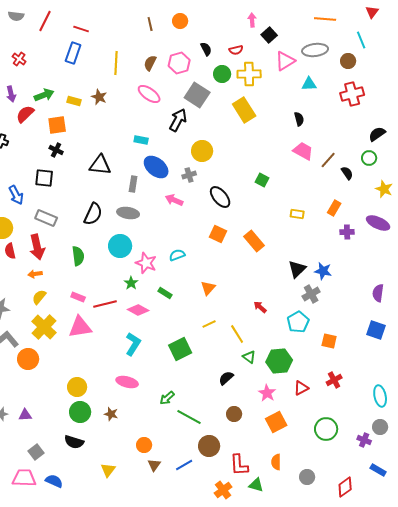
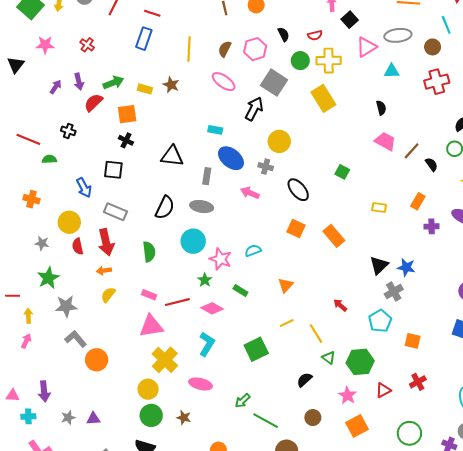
gray cross: (189, 175) -> (266, 167), turned 32
yellow cross: (44, 327) -> (165, 360), moved

